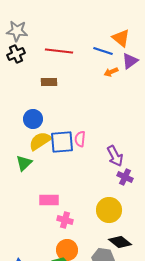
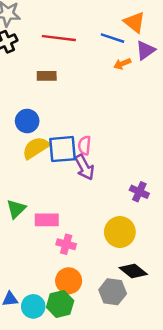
purple arrow: (115, 156) -> (84, 167), moved
green triangle: (24, 163) -> (16, 209), moved

